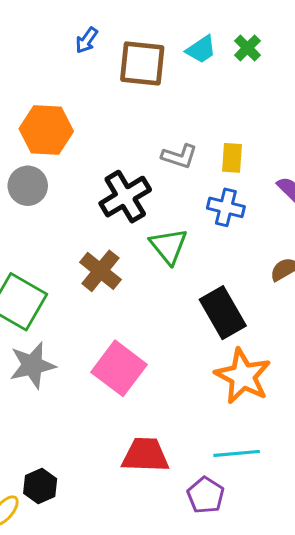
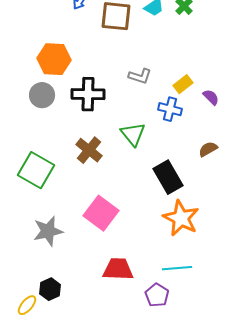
yellow rectangle: (232, 158) -> (183, 84), moved, turned 48
black cross: (125, 197) -> (88, 94), moved, turned 32
gray star: (32, 365) -> (48, 231), moved

